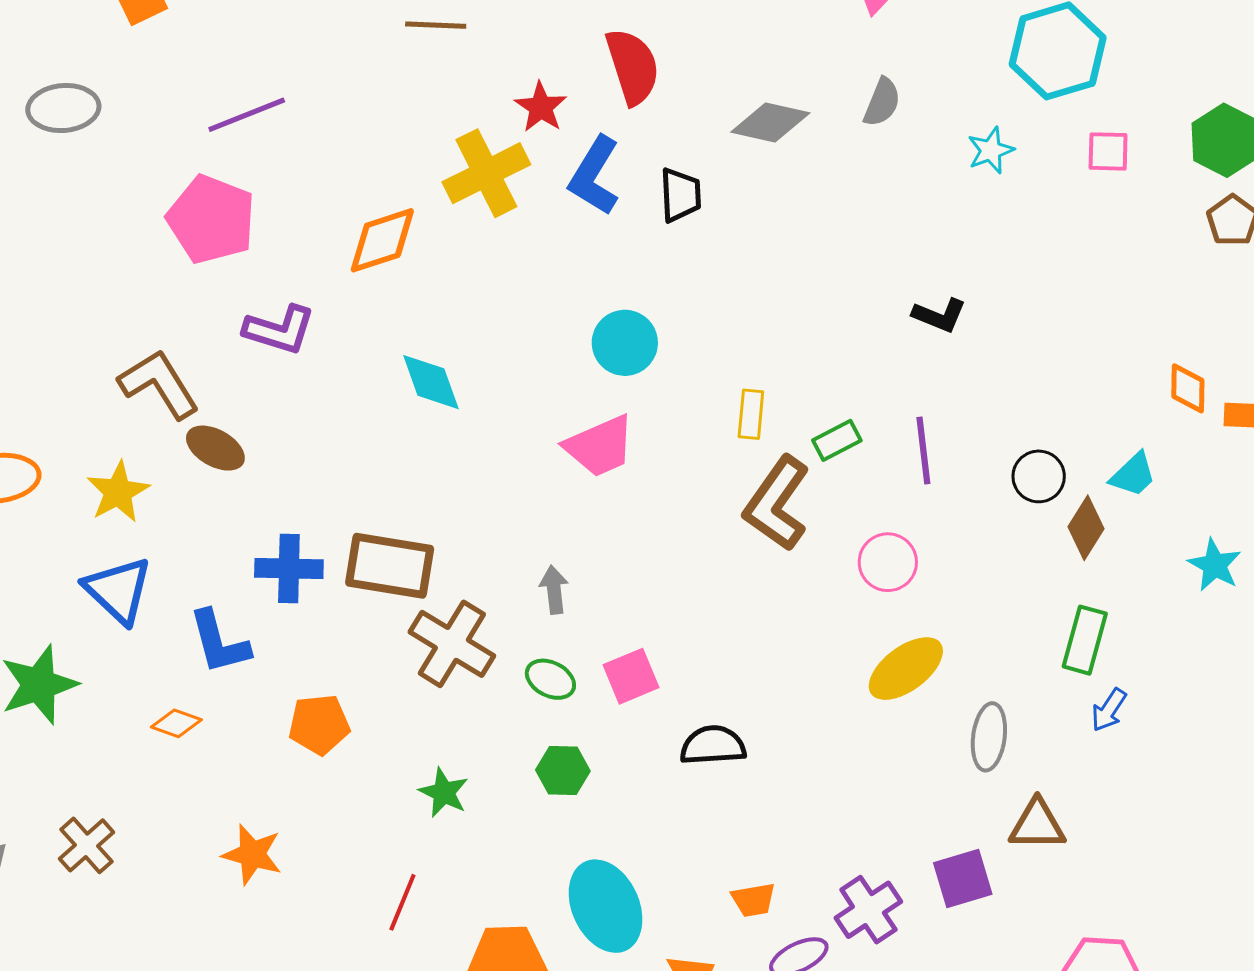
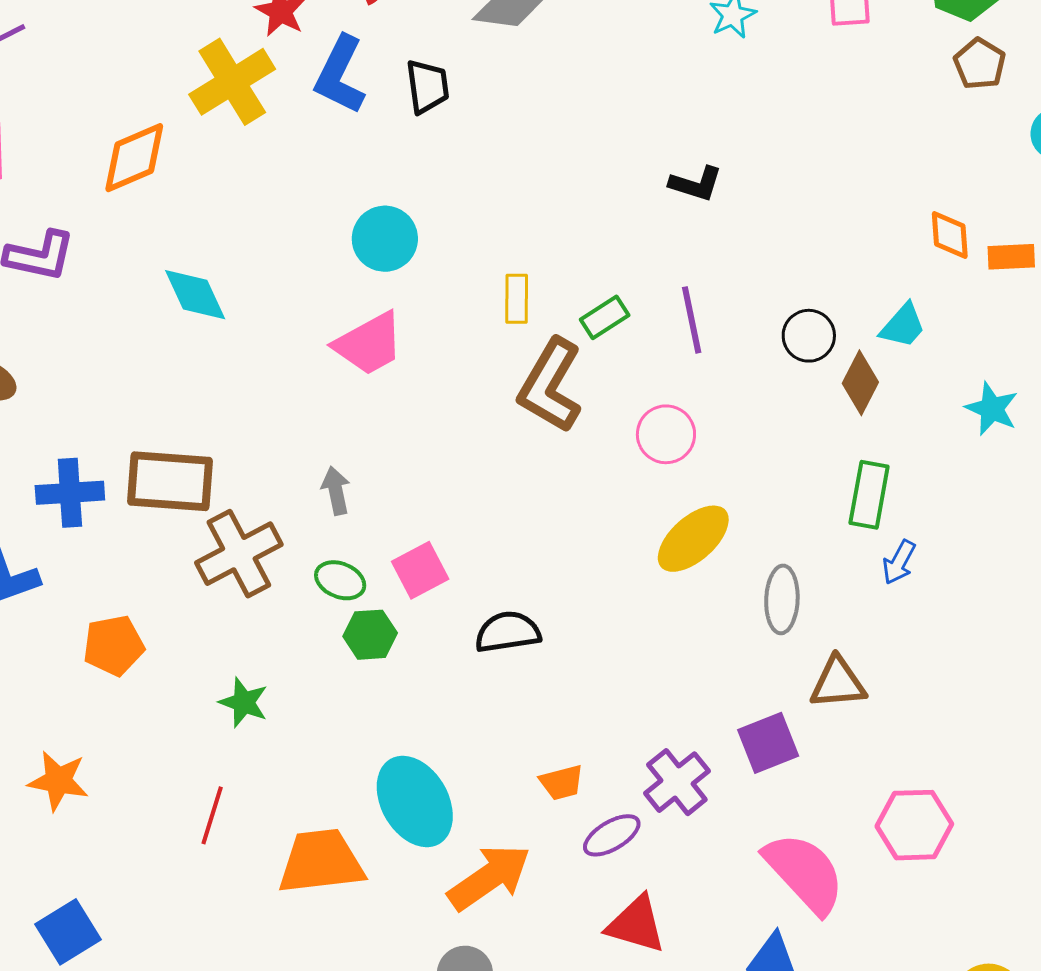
brown cross: (452, 644) -> (239, 554), turned 36
green hexagon: (563, 770) -> (370, 635), moved

